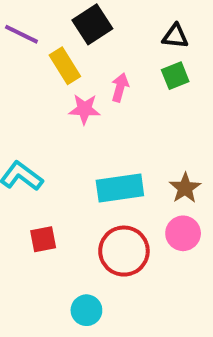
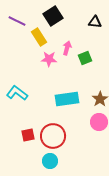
green square: (175, 76) -> (85, 58), moved
red square: (43, 239) -> (28, 135), moved
red circle: (124, 251) -> (53, 136), moved

